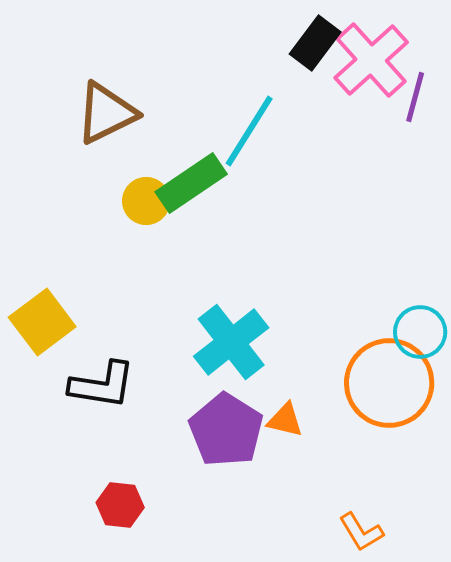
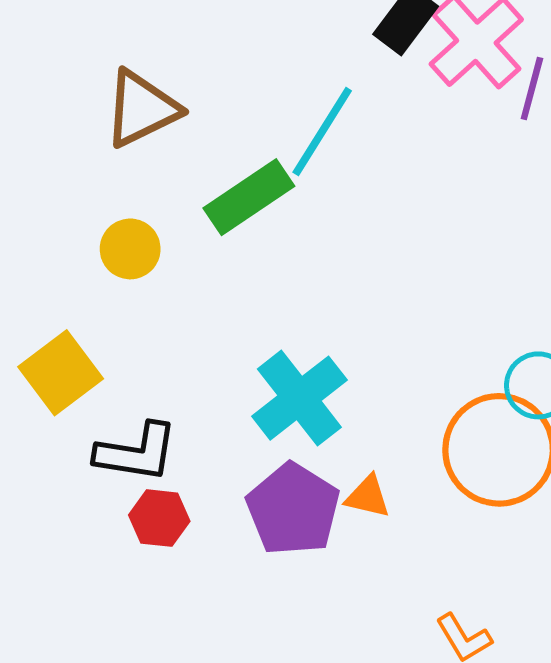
yellow circle: (146, 201) -> (130, 249), moved
red hexagon: (120, 505) -> (159, 518), moved

